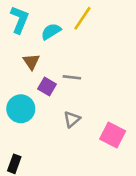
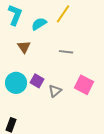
gray line: (72, 77) -> (66, 52), moved
purple square: (47, 86) -> (37, 81), moved
pink square: (113, 135) -> (84, 85), moved

